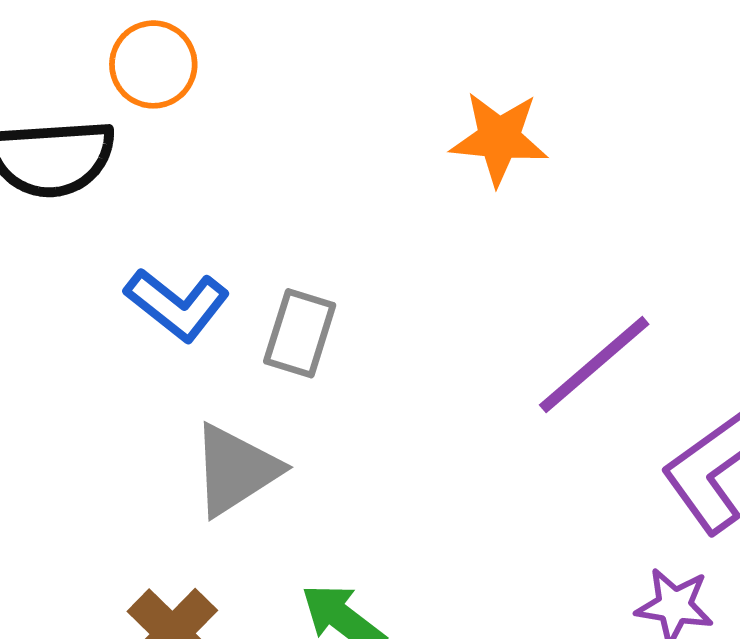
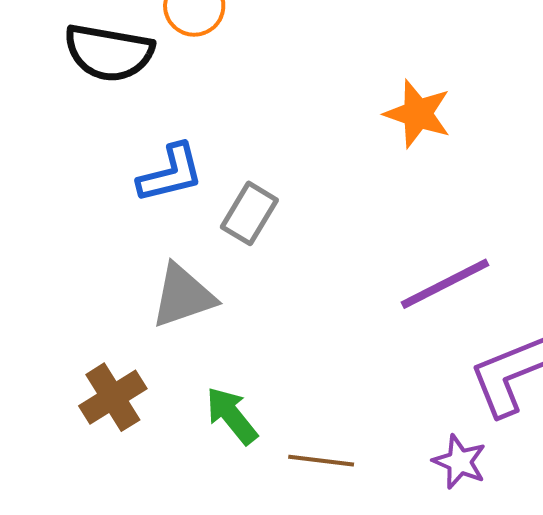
blue L-shape: (177, 304) -> (171, 173), turned -66

